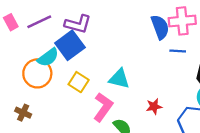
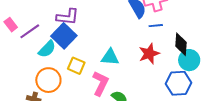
purple line: (39, 22) -> (30, 31), moved
orange circle: (37, 73) -> (48, 80), moved
red star: (154, 106) -> (149, 54), moved, size x1.5

